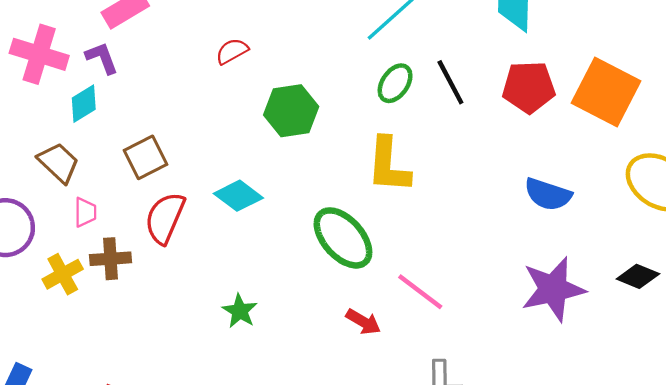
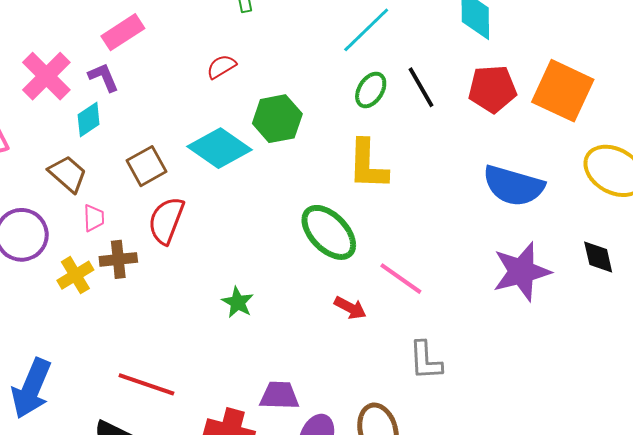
pink cross: (39, 54) -> (46, 76), turned 30
blue semicircle: (548, 194) -> (514, 186), size x1.4
cyan diamond: (238, 196) -> (220, 148), moved, size x1.4
black diamond: (638, 276) -> (598, 257), turned 57

